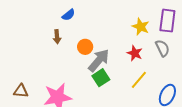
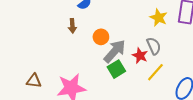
gray semicircle: (162, 48) -> (154, 46), moved
red star: (135, 53) -> (140, 56), moved

